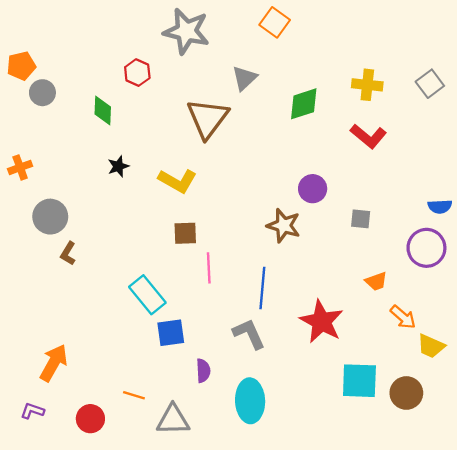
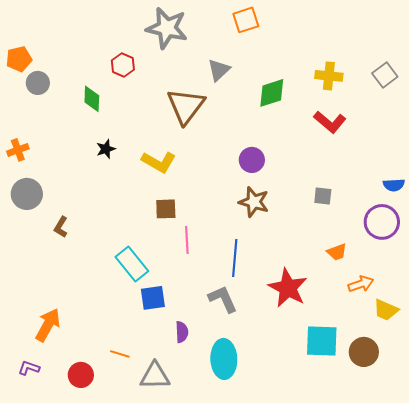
orange square: (275, 22) -> (246, 20), turned 36
purple circle: (313, 189) -> (252, 160), moved
gray circle: (50, 217) -> (27, 194), moved
orange arrow: (403, 317) -> (361, 284), turned -60

